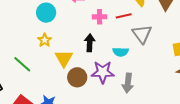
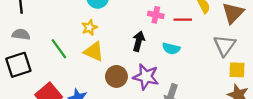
gray triangle: (142, 34) -> (225, 45), moved
cyan semicircle: (121, 52) -> (171, 49), moved
yellow triangle: (64, 58) -> (94, 52), moved, turned -48

